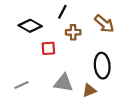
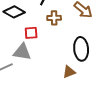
gray triangle: (63, 83) -> (22, 52), moved

